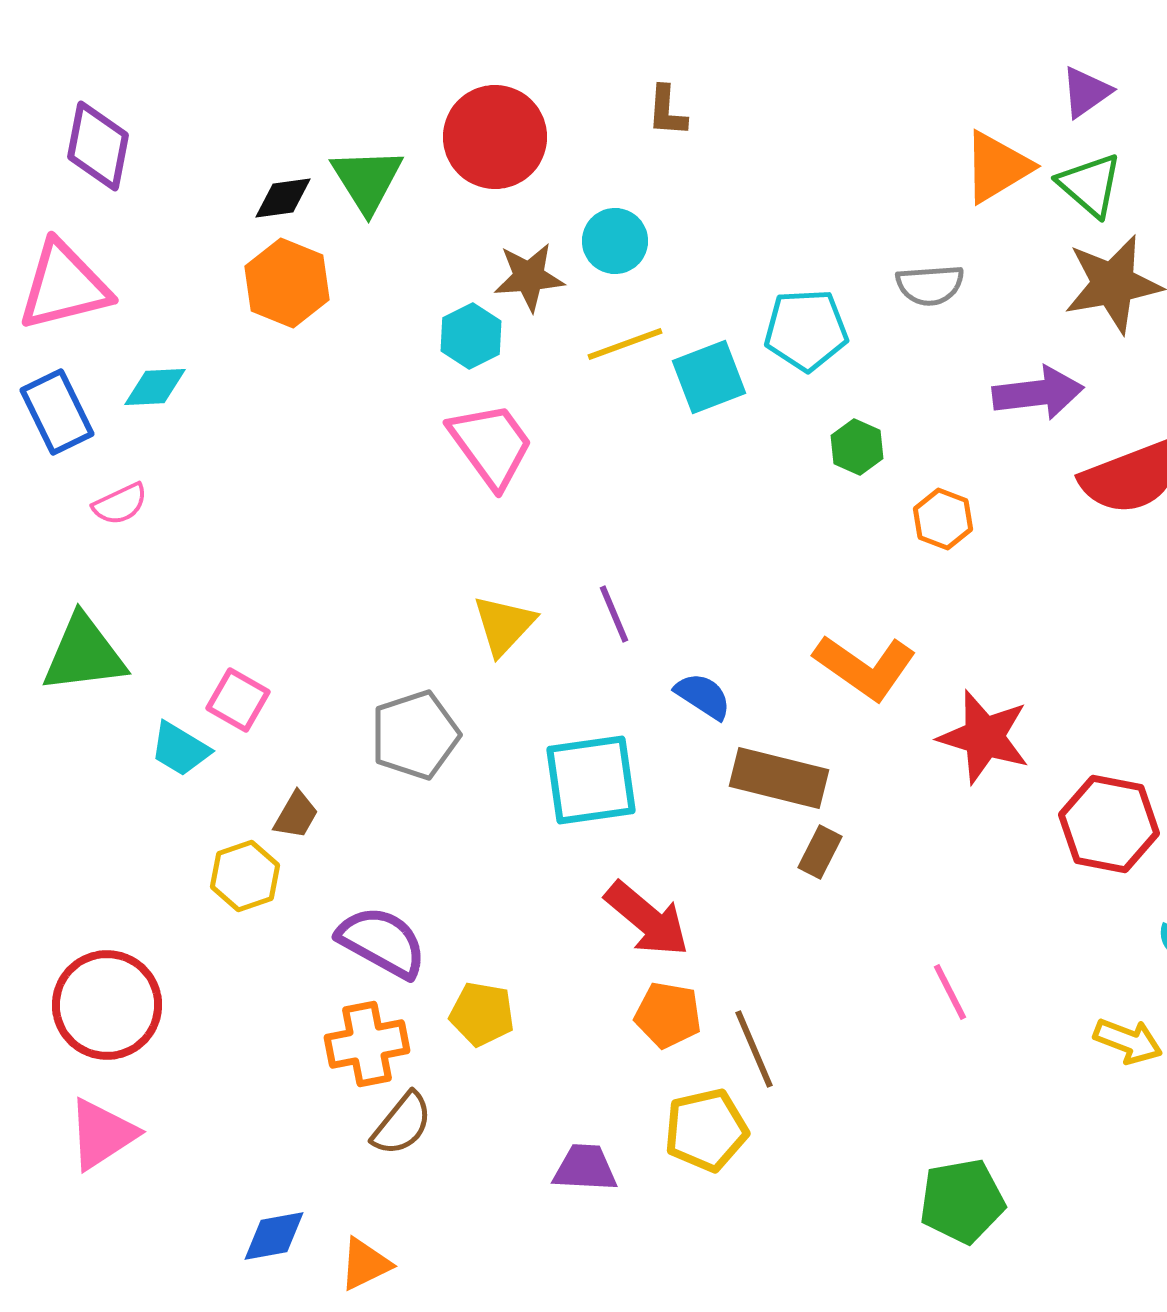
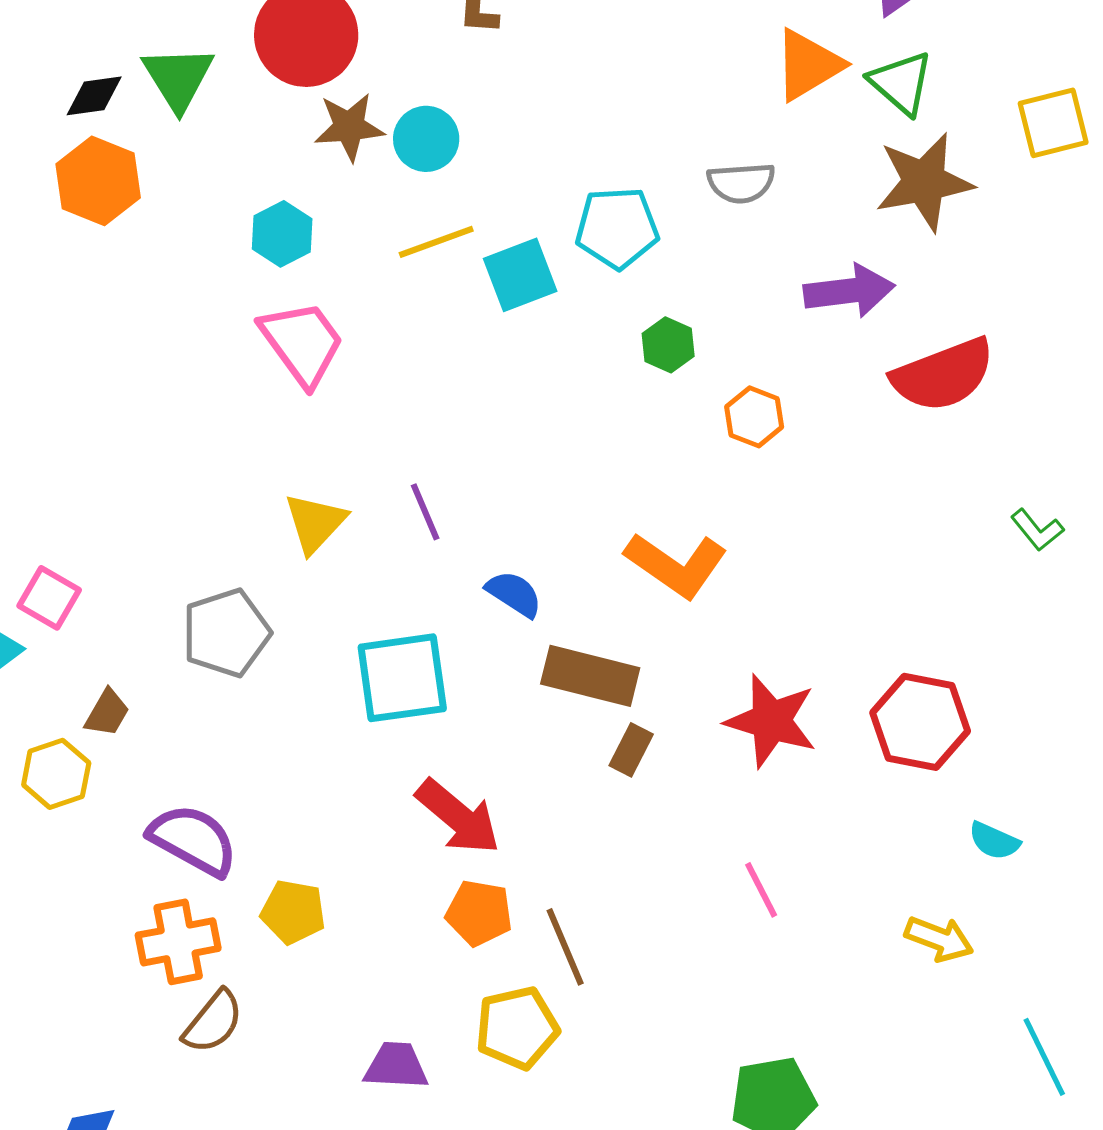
brown star: (529, 277) -> (349, 127), moved
red star: (984, 737) -> (771, 721), moved

